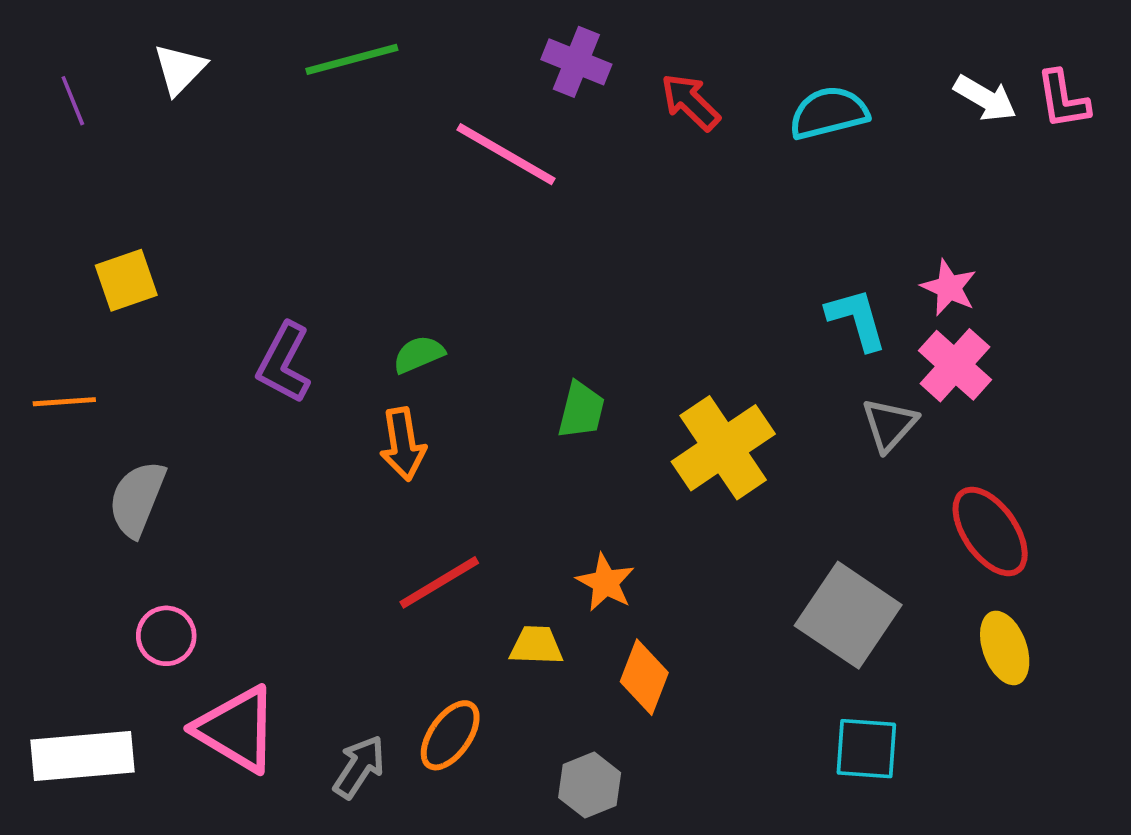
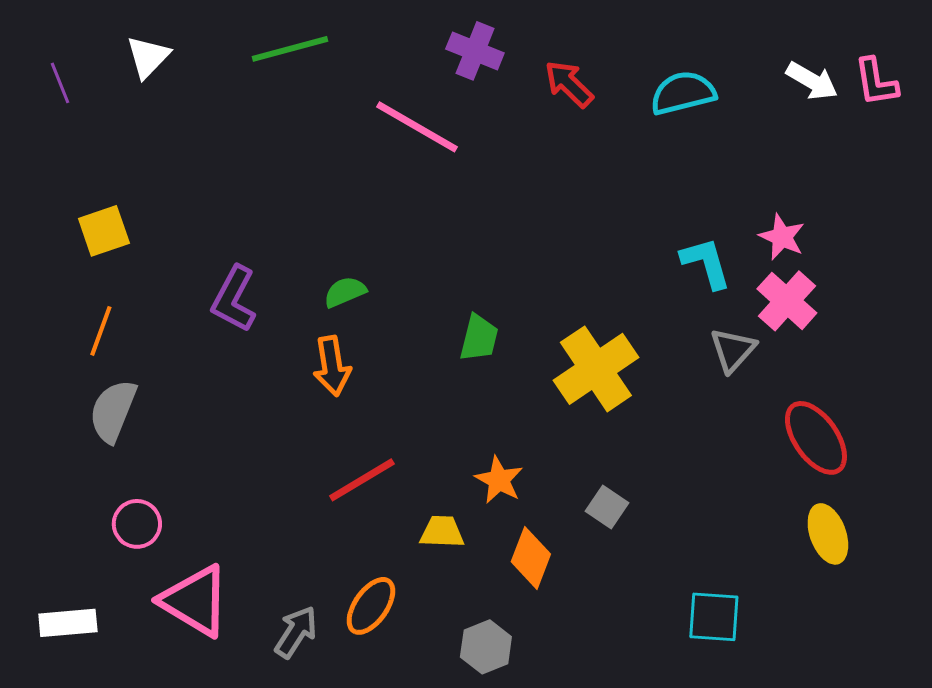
orange line: (64, 402) -> (101, 331), moved, turned -66
gray square: (848, 615) -> (607, 507), moved, size x0.5
white rectangle: (83, 756) -> (68, 623), size x0.7

